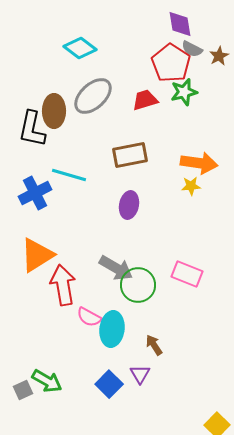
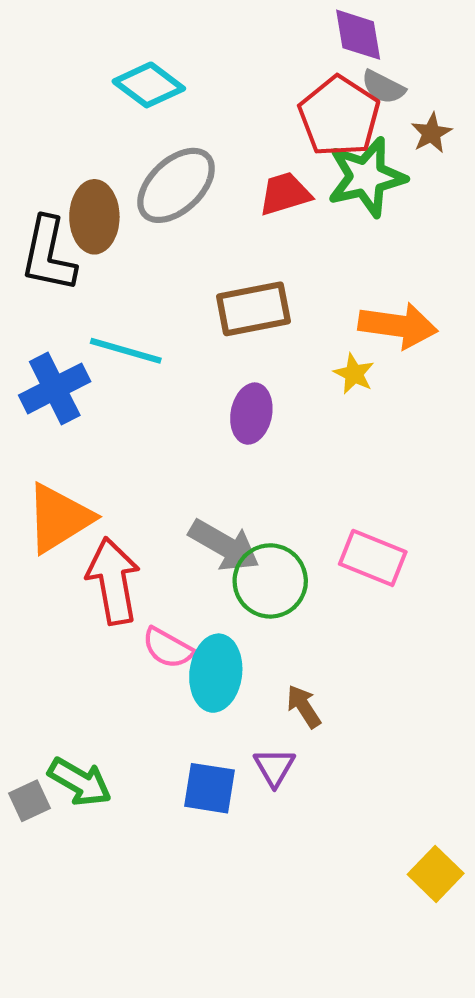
brown star: (219, 56) -> (431, 133), moved
green star: (184, 92) -> (366, 177), size x1.4
yellow star: (191, 186) -> (354, 374), moved, turned 30
blue square: (109, 384) -> (210, 788), turned -36

